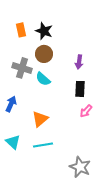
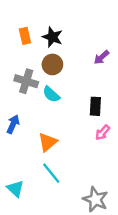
purple arrow: (79, 62) -> (101, 57), moved, turned 40
cyan triangle: (13, 142) -> (15, 189), moved
cyan line: (43, 145) -> (51, 173), turned 60

